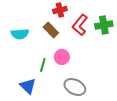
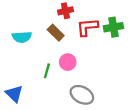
red L-shape: (80, 25) -> (87, 27), turned 45
blue triangle: (28, 86) -> (14, 94), moved

